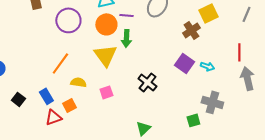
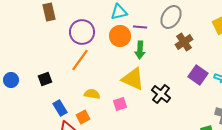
brown cross: (191, 30) -> (184, 42), moved
yellow triangle: (105, 55) -> (133, 79), moved, turned -30
orange line: (60, 63) -> (80, 60), moved
black square: (18, 99) -> (45, 79), moved, turned 32

